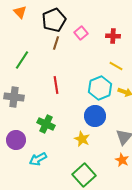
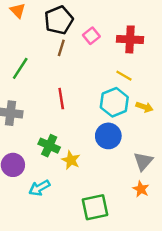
red cross: (113, 36) -> (130, 39), size x1.5
yellow line: (116, 66) -> (124, 76), moved
yellow star: (82, 139) -> (71, 160), moved
green square: (84, 175) -> (95, 207), turned 30

